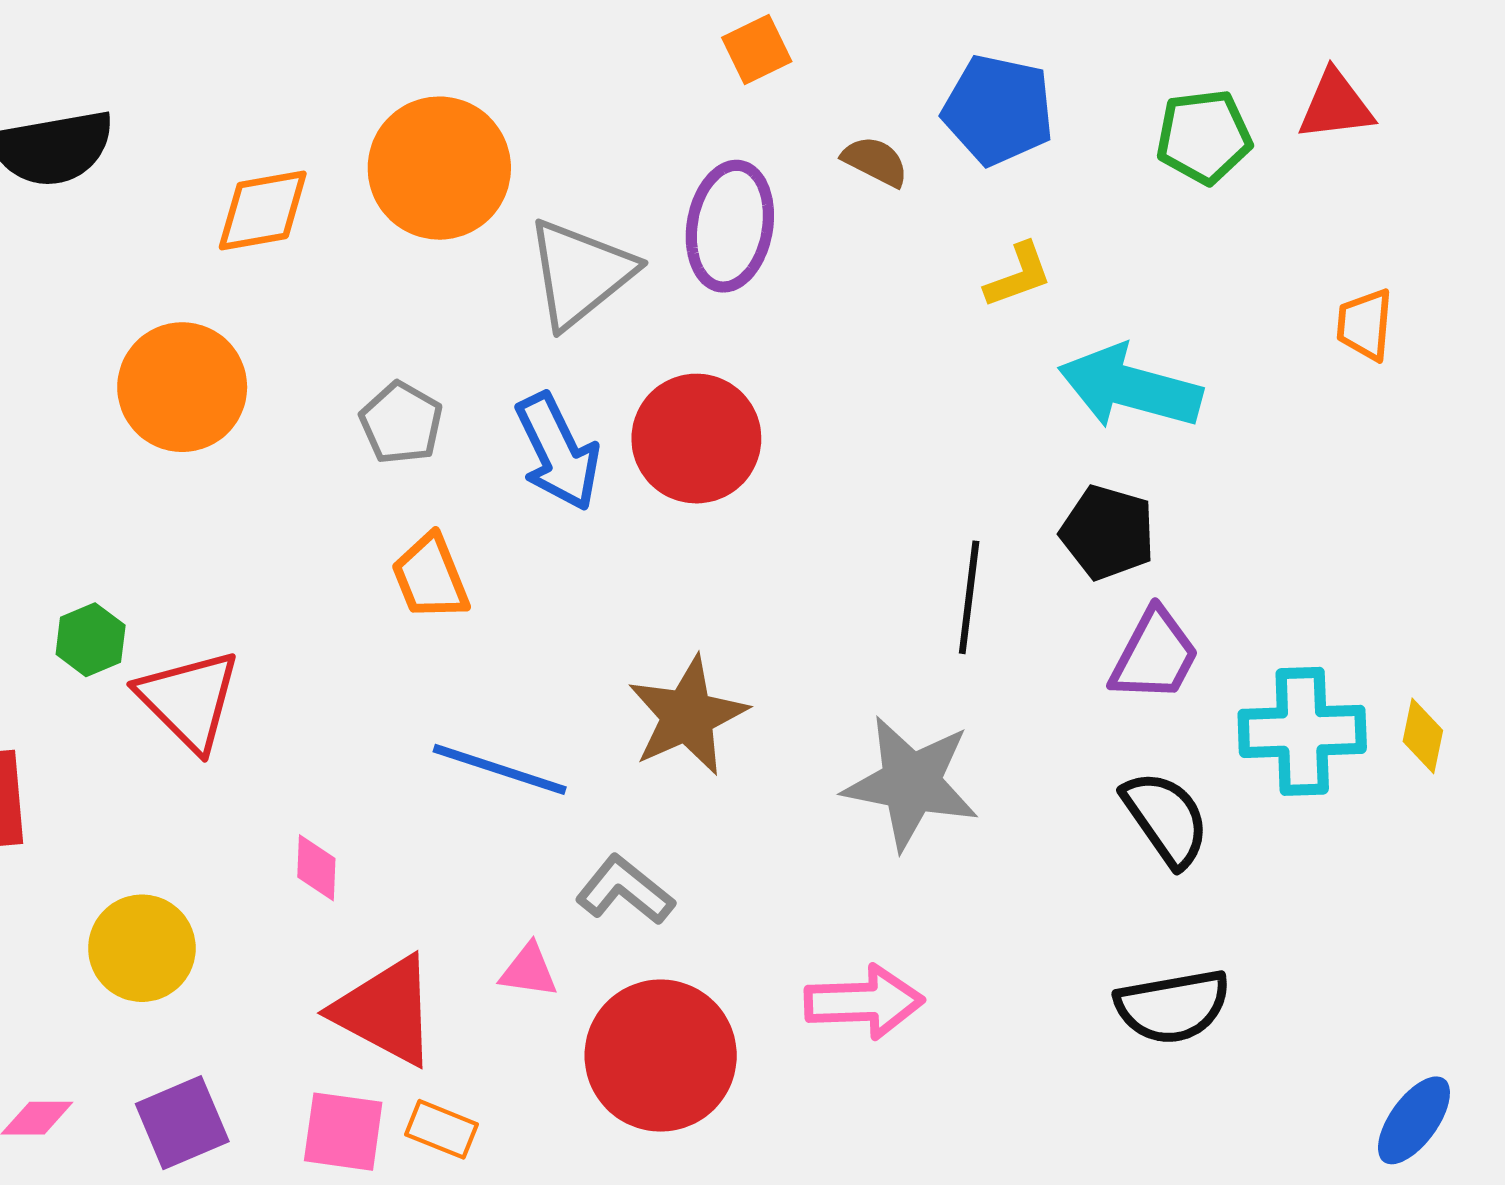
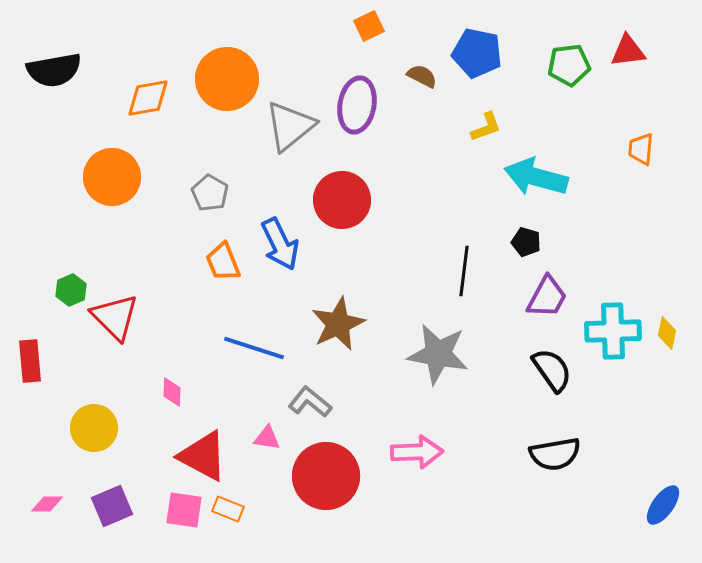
blue arrow: (558, 452) -> (280, 244), moved
black pentagon: (1108, 532) -> (526, 242), size x0.7

